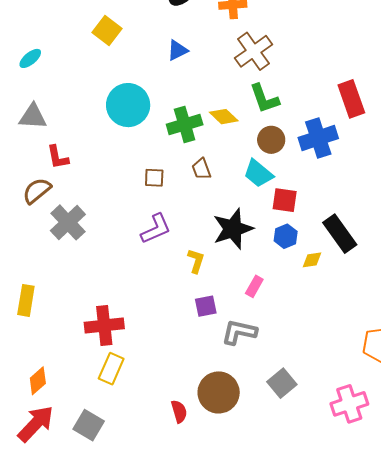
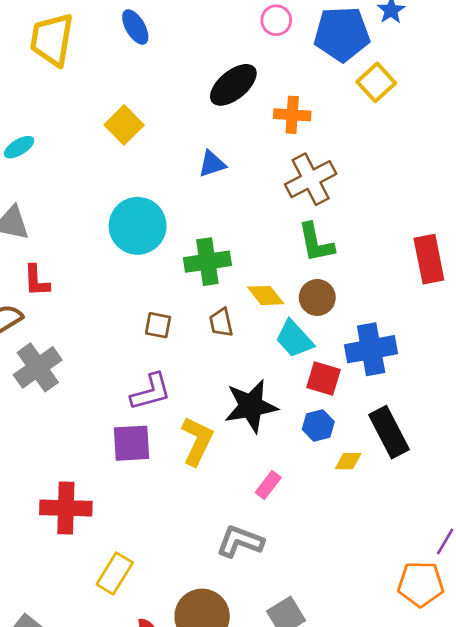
yellow diamond: (224, 117) -> (266, 295), moved
blue cross: (318, 138) -> (371, 349), moved
yellow L-shape: (196, 261) -> (197, 441), size x1.5
purple square: (206, 306) -> (131, 443), moved, size x1.4
yellow rectangle: (111, 369) -> (115, 574), moved

